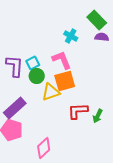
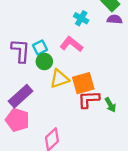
pink L-shape: (62, 60) -> (71, 44), turned -30
orange square: (65, 81) -> (83, 83), moved
green arrow: (98, 116) -> (110, 105), turned -56

